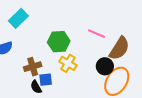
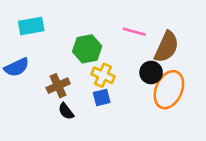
cyan rectangle: (18, 18) -> (31, 26), turned 42
blue square: (46, 80) -> (102, 97), moved

